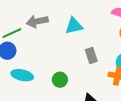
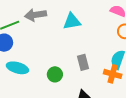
gray rectangle: (91, 55) -> (83, 62), moved

